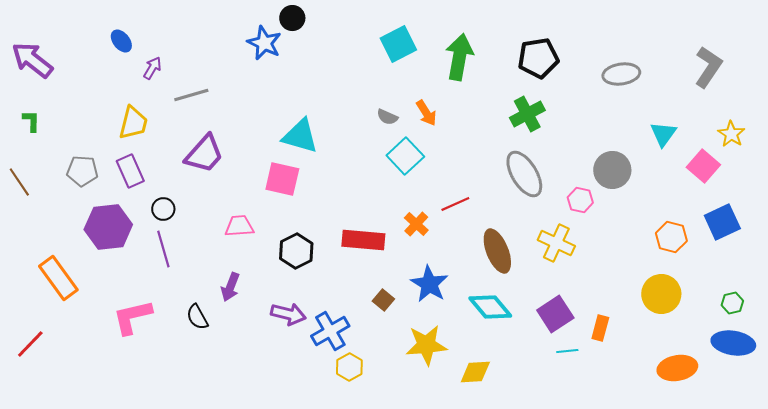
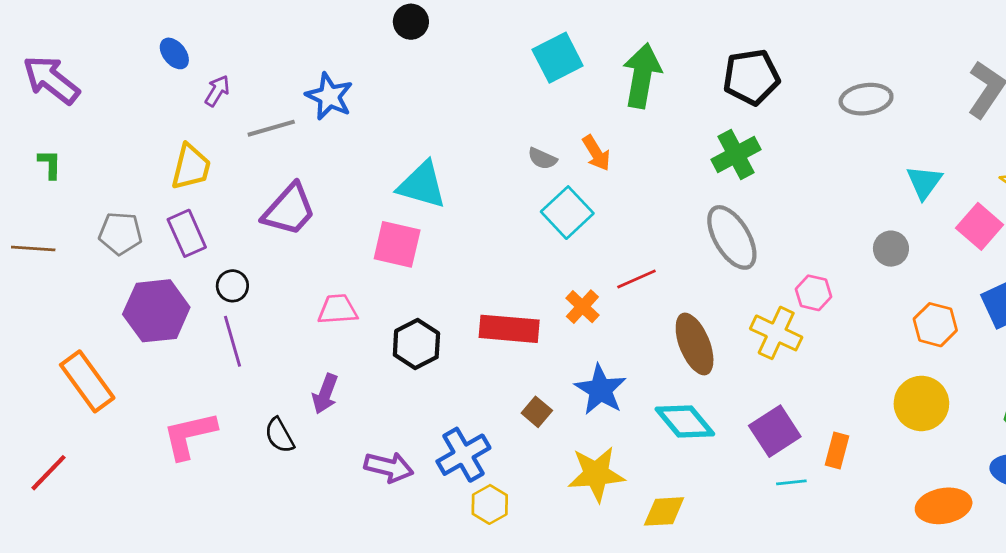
blue star: (264, 43) -> (329, 96), moved
gray circle: (612, 170) -> (891, 249), moved, size x0.7
brown line: (19, 182) -> (33, 249), turned -52
pink hexagon: (580, 200) -> (813, 293), moved
purple arrow: (288, 314) -> (389, 467), moved

